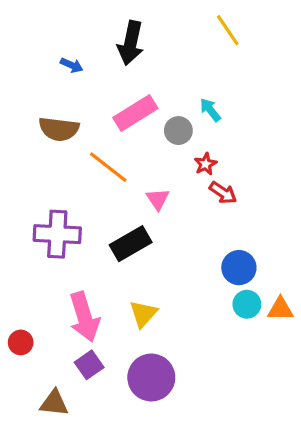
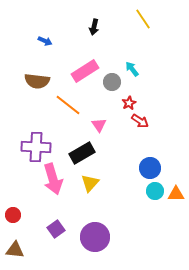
black arrow: (131, 43) -> (94, 27), moved, size x0.6
yellow triangle: (143, 314) -> (90, 183), moved
pink arrow: (84, 317) -> (53, 179), moved
brown triangle: (54, 403) -> (15, 250), moved

